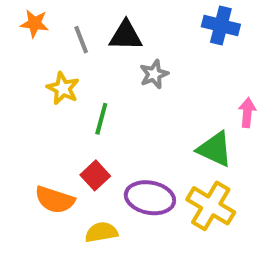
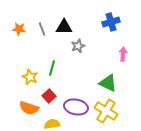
orange star: (34, 23) -> (19, 29), moved
blue cross: (221, 26) -> (111, 22), turned -30
yellow star: (63, 88) -> (30, 77), moved
pink arrow: (247, 113) -> (123, 54), moved

